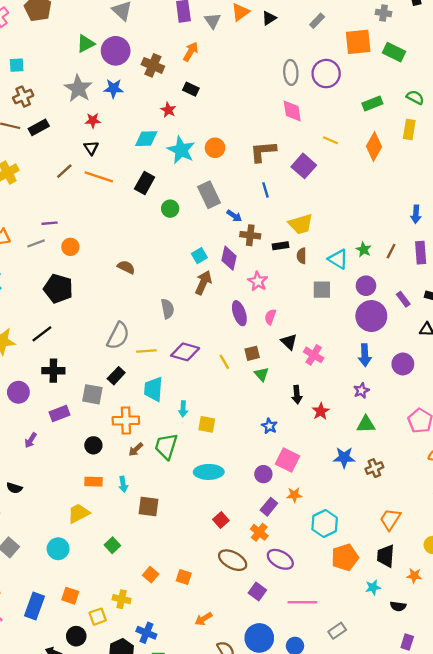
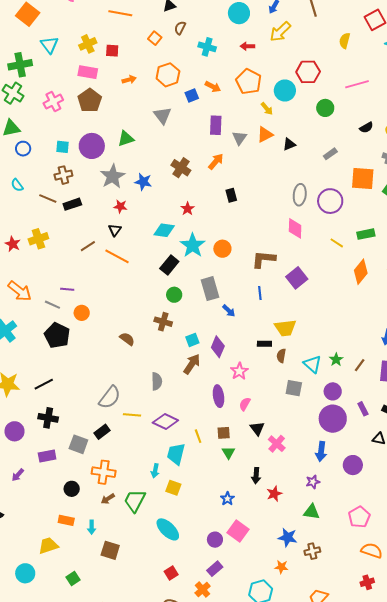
purple circle: (116, 51) -> (92, 146), moved
black rectangle: (191, 89) -> (231, 195), moved, turned 40
yellow line: (330, 140) -> (337, 243), moved
black rectangle: (145, 183) -> (169, 265), moved
brown cross: (250, 235) -> (163, 322), moved
gray line: (36, 243) -> (52, 305), turned 35
black pentagon: (58, 289) -> (57, 335), moved
cyan trapezoid: (153, 389) -> (176, 454), moved
cyan ellipse: (209, 472) -> (168, 529), turned 35
orange star: (294, 495) -> (281, 567), moved

